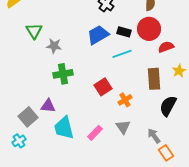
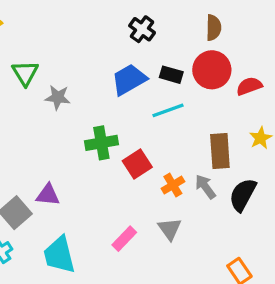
red semicircle: (166, 47) -> (249, 86), moved
green cross: (63, 74) -> (101, 143), moved
cyan trapezoid: (64, 128) -> (59, 255), moved
gray arrow: (154, 136) -> (205, 187), moved

